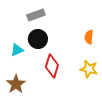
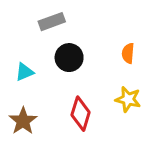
black circle: (38, 39) -> (69, 58), moved
red diamond: (52, 66) -> (81, 114), moved

